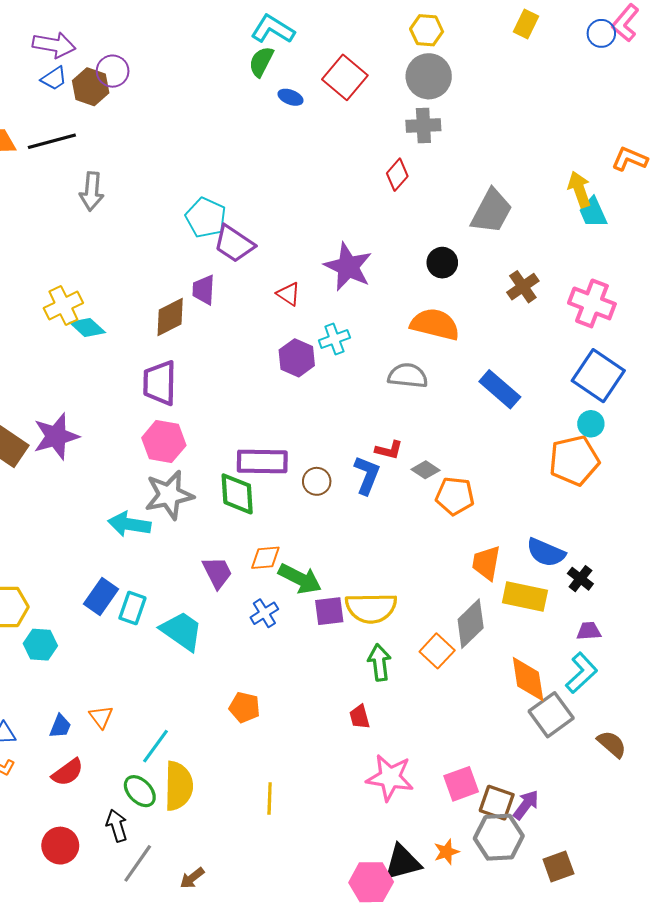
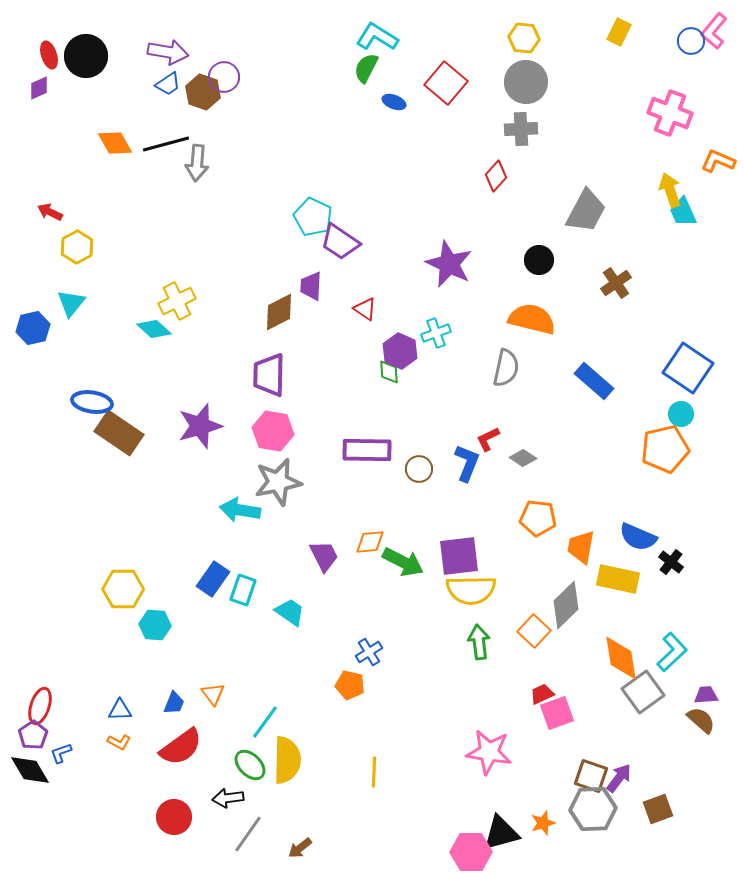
gray arrow: (92, 191) -> (197, 163), moved
red triangle: (288, 294) -> (365, 309), moved
pink cross: (592, 303) -> (670, 113), moved
cyan diamond: (87, 327) -> (154, 329), moved
gray semicircle: (408, 376) -> (506, 368), turned 96
purple star: (56, 436) -> (200, 426), moved
red L-shape: (389, 450) -> (488, 439), turned 140
green diamond: (237, 494) -> (389, 372), moved, size x0.6
orange pentagon: (455, 496) -> (538, 518), moved
purple square: (329, 611) -> (459, 556), moved, size x1.4
blue cross: (264, 613) -> (369, 652), moved
cyan trapezoid: (182, 631) -> (290, 612), size x0.7
purple trapezoid: (589, 631) -> (706, 695), moved
red trapezoid: (360, 717) -> (542, 694), moved, turned 80
red semicircle: (68, 772) -> (181, 747), size x1.4
pink square: (461, 784) -> (557, 713), moved
black arrow: (117, 826) -> (228, 798), turned -80
brown square: (558, 866) -> (658, 809), moved

